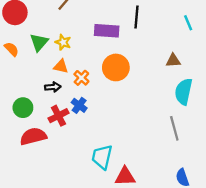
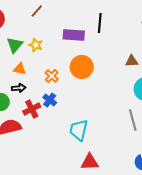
orange triangle: (61, 66) -> (20, 69), moved
black arrow: (53, 87) -> (19, 88), moved
cyan trapezoid: (102, 157) -> (79, 130), moved

